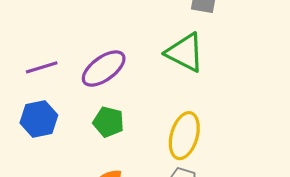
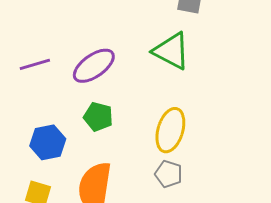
blue hexagon: (39, 119) -> (48, 142), moved

